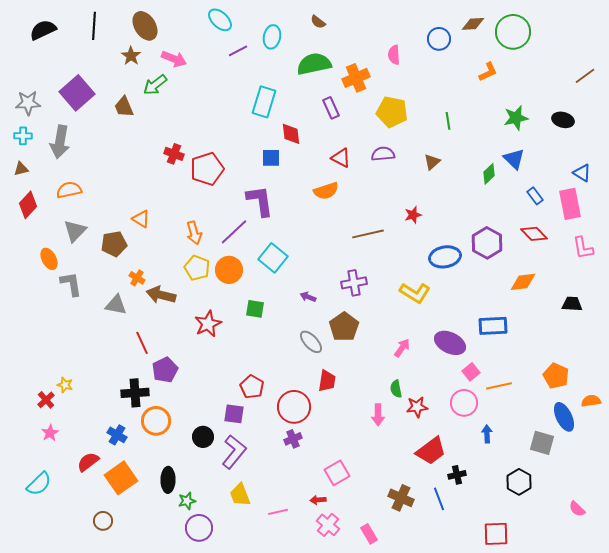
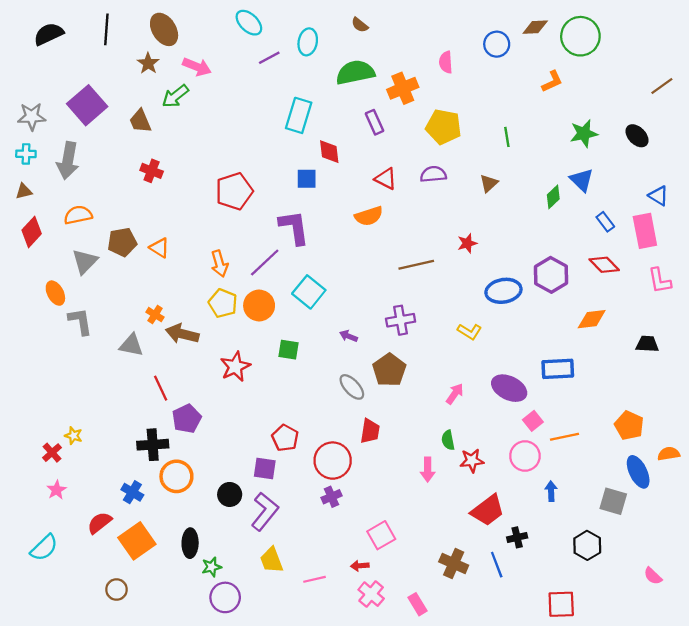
black ellipse: (563, 120) -> (637, 136), turned 30
red cross: (174, 154) -> (152, 171), moved
brown pentagon: (114, 244) -> (122, 242), moved
yellow L-shape: (415, 293) -> (470, 332), size x0.7

